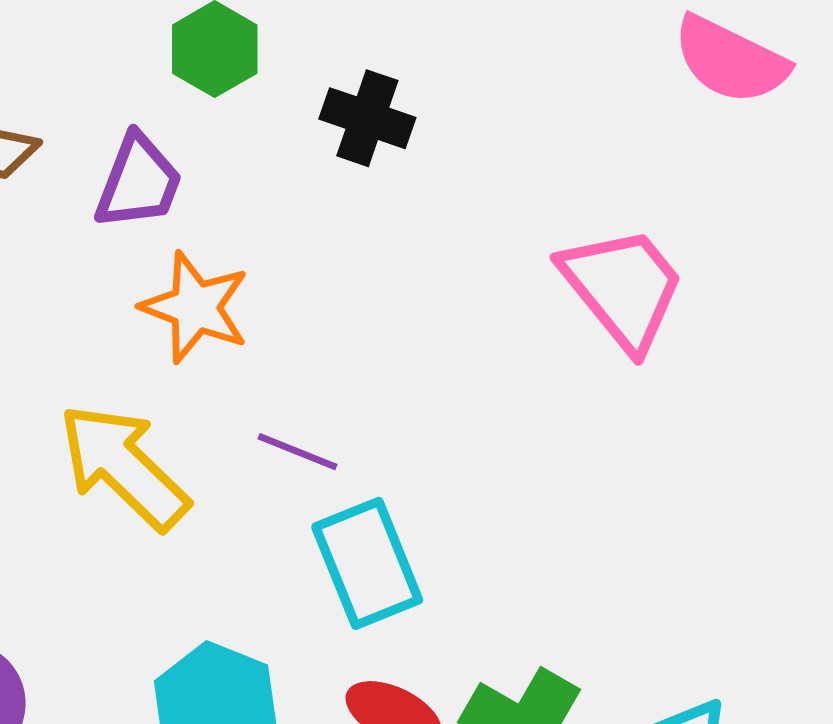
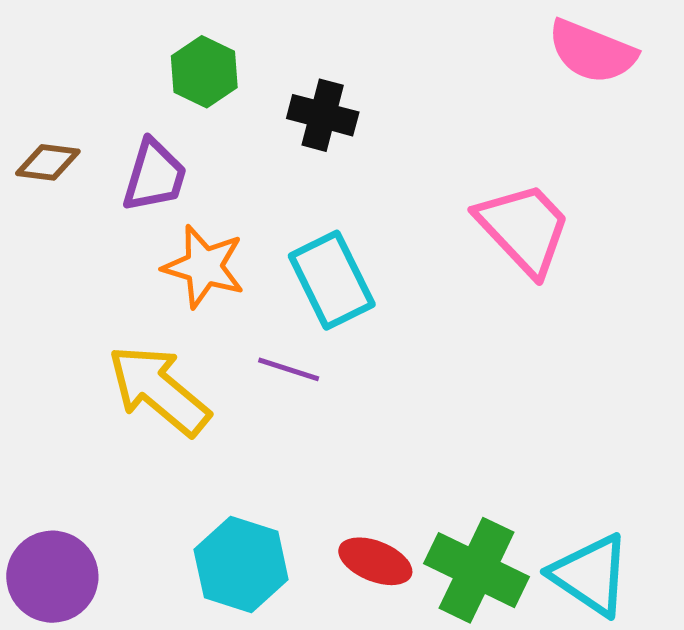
cyan rectangle: (367, 563) -> (332, 280), moved

